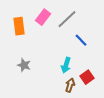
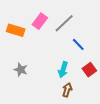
orange rectangle: (19, 26) -> (16, 30), turned -66
red square: (87, 77) -> (89, 70), moved

